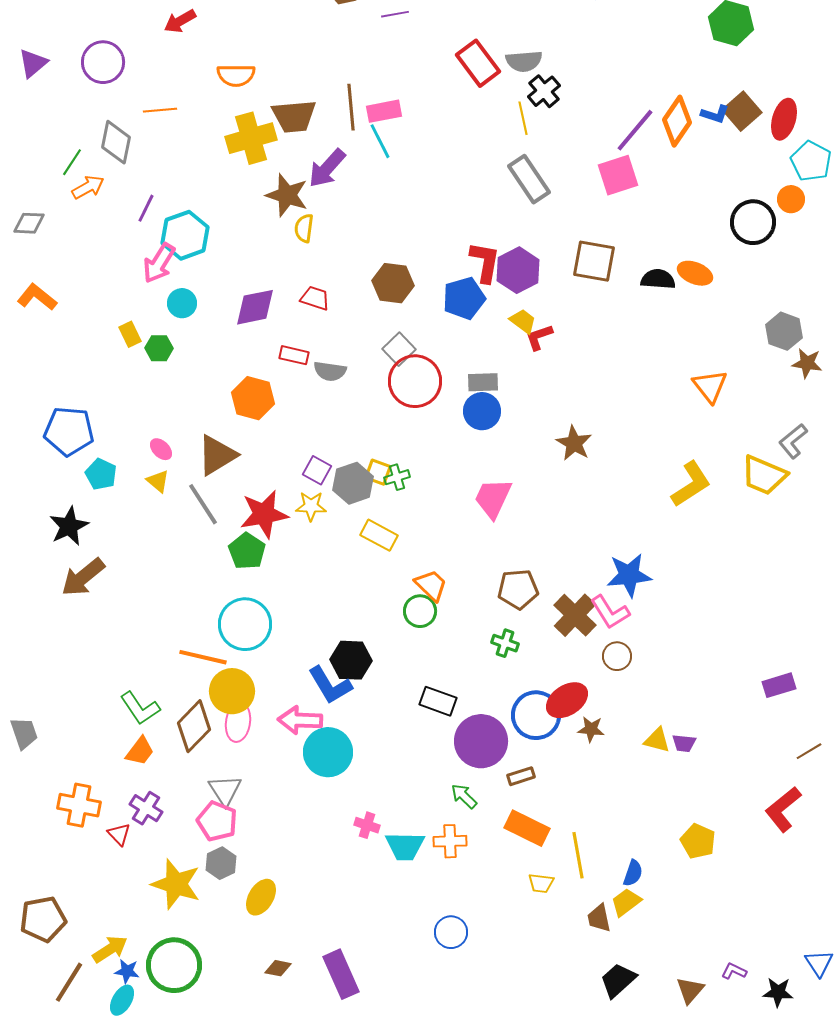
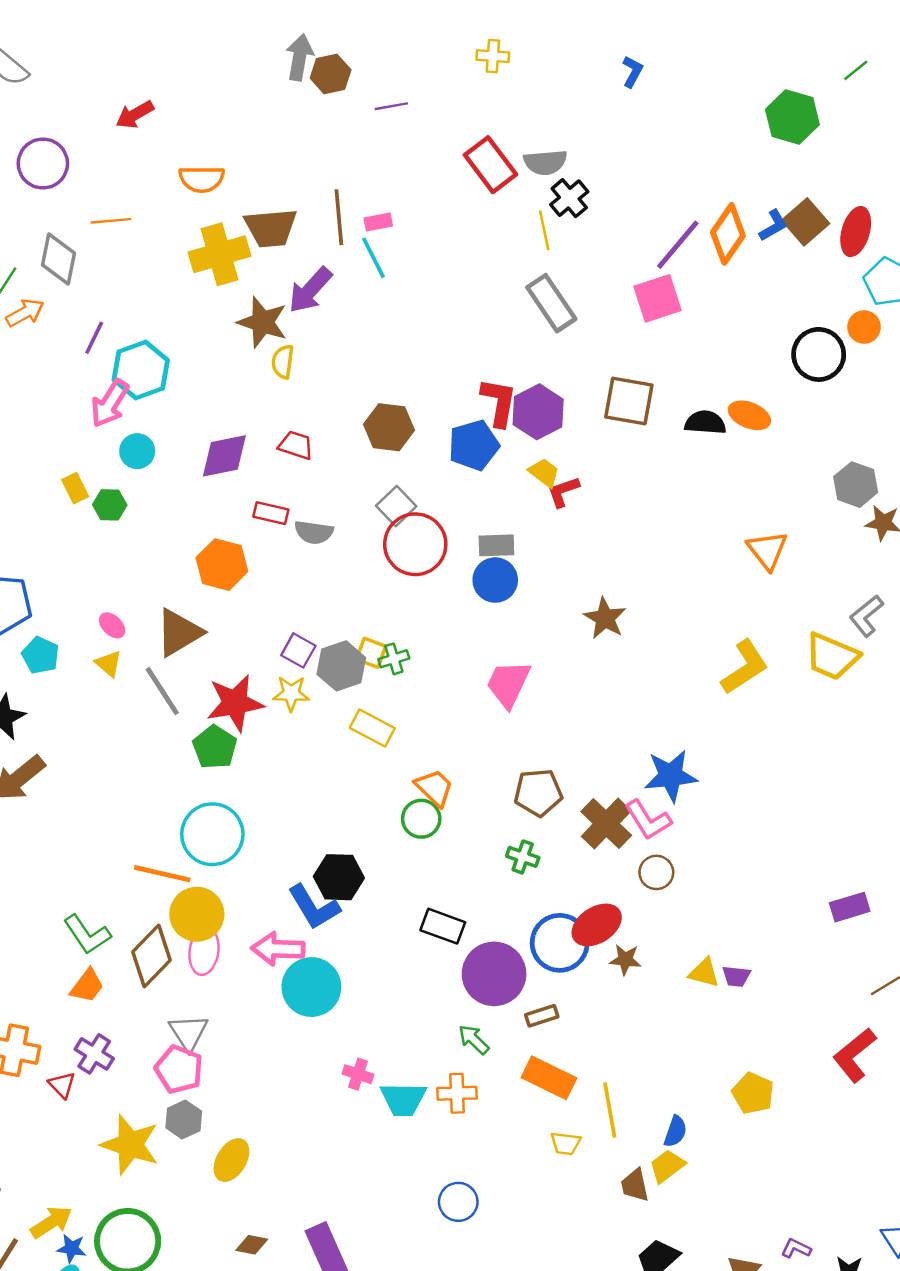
pink rectangle: (384, 111) -> (378, 222), size x0.7
blue L-shape: (715, 114) -> (773, 226), turned -48

